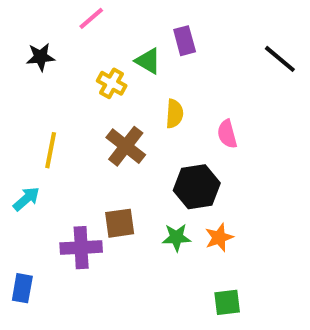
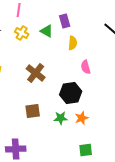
pink line: (91, 18) -> (19, 10), turned -40
yellow cross: (112, 83) -> (22, 33), moved
yellow semicircle: (174, 114) -> (73, 43), moved
purple cross: (81, 248) -> (16, 149), moved

